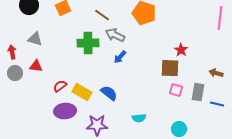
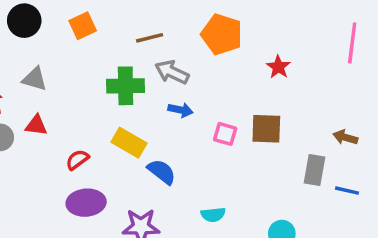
brown line: (102, 15) -> (150, 38), turned -49
red star: (181, 50) -> (278, 67), moved
blue arrow: (120, 57) -> (180, 110), turned -120
pink square: (176, 90) -> (225, 134), moved
yellow rectangle: (82, 92) -> (129, 143), moved

